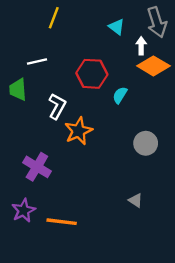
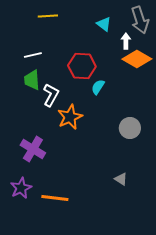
yellow line: (54, 18) -> (48, 16), turned 66
green trapezoid: (18, 89) -> (32, 80), moved
cyan semicircle: (120, 95) -> (98, 87), moved

